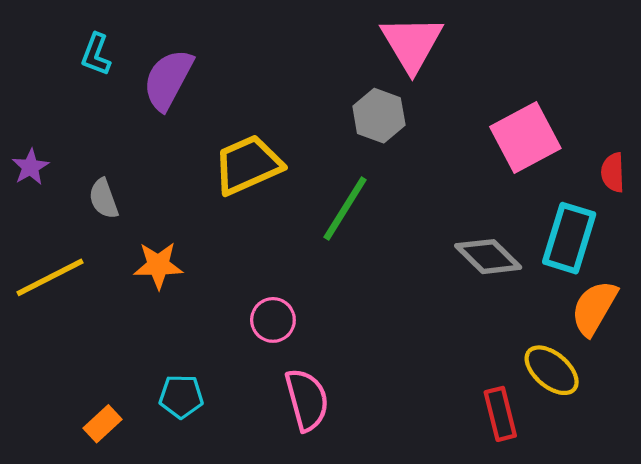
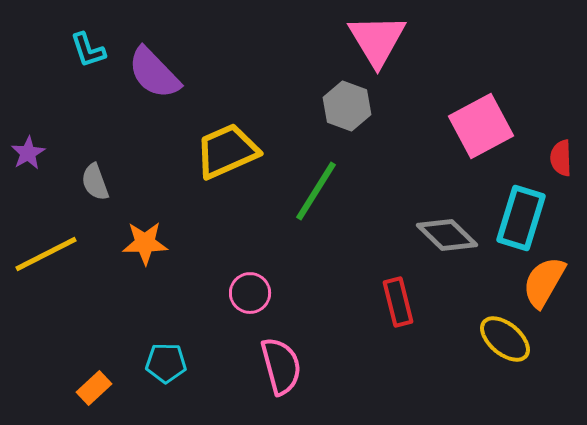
cyan L-shape: (96, 54) -> (88, 50), turned -39
purple semicircle: (168, 80) -> (154, 73), turned -72
red rectangle: (500, 414) -> (398, 302), moved

